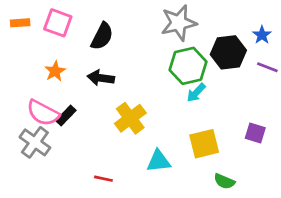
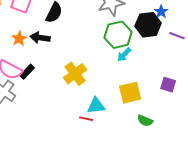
blue star: (262, 35) -> (161, 12), moved
black arrow: (101, 78) -> (40, 38), moved
red line: (103, 179) -> (86, 119), moved

